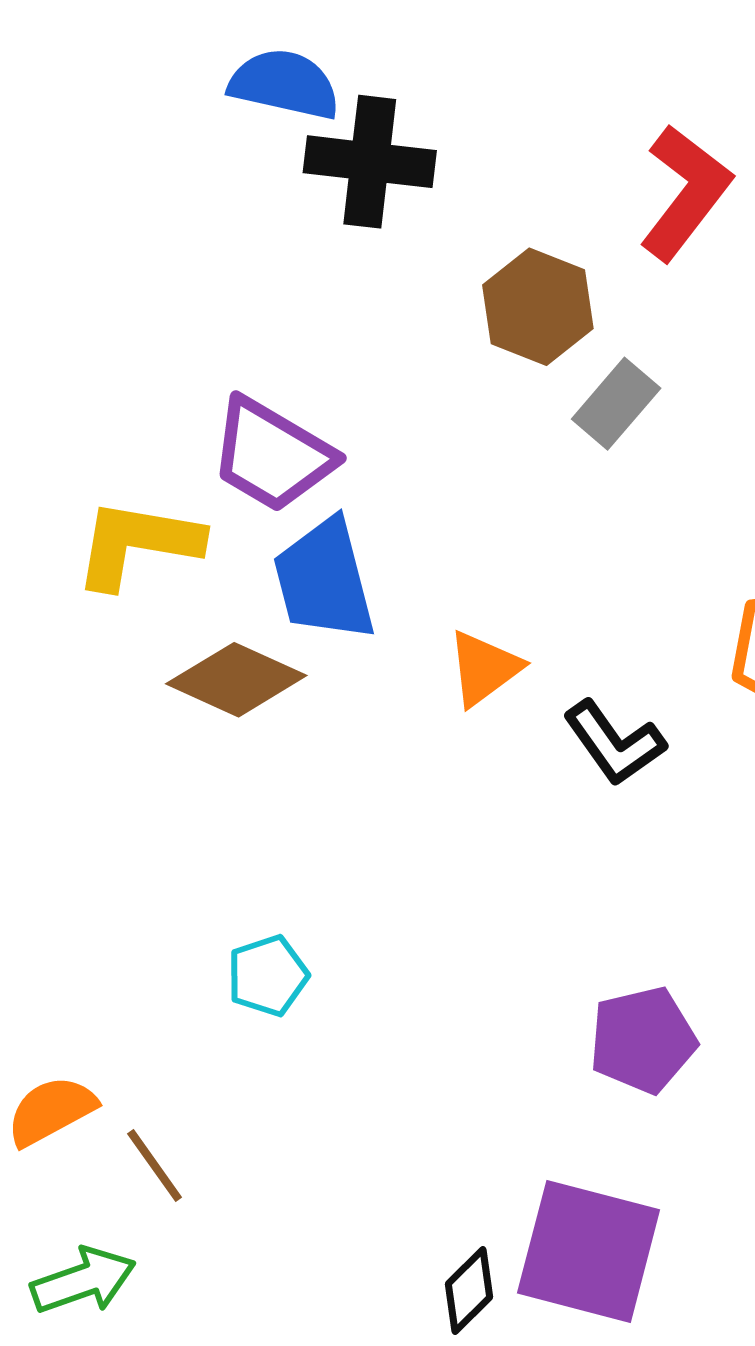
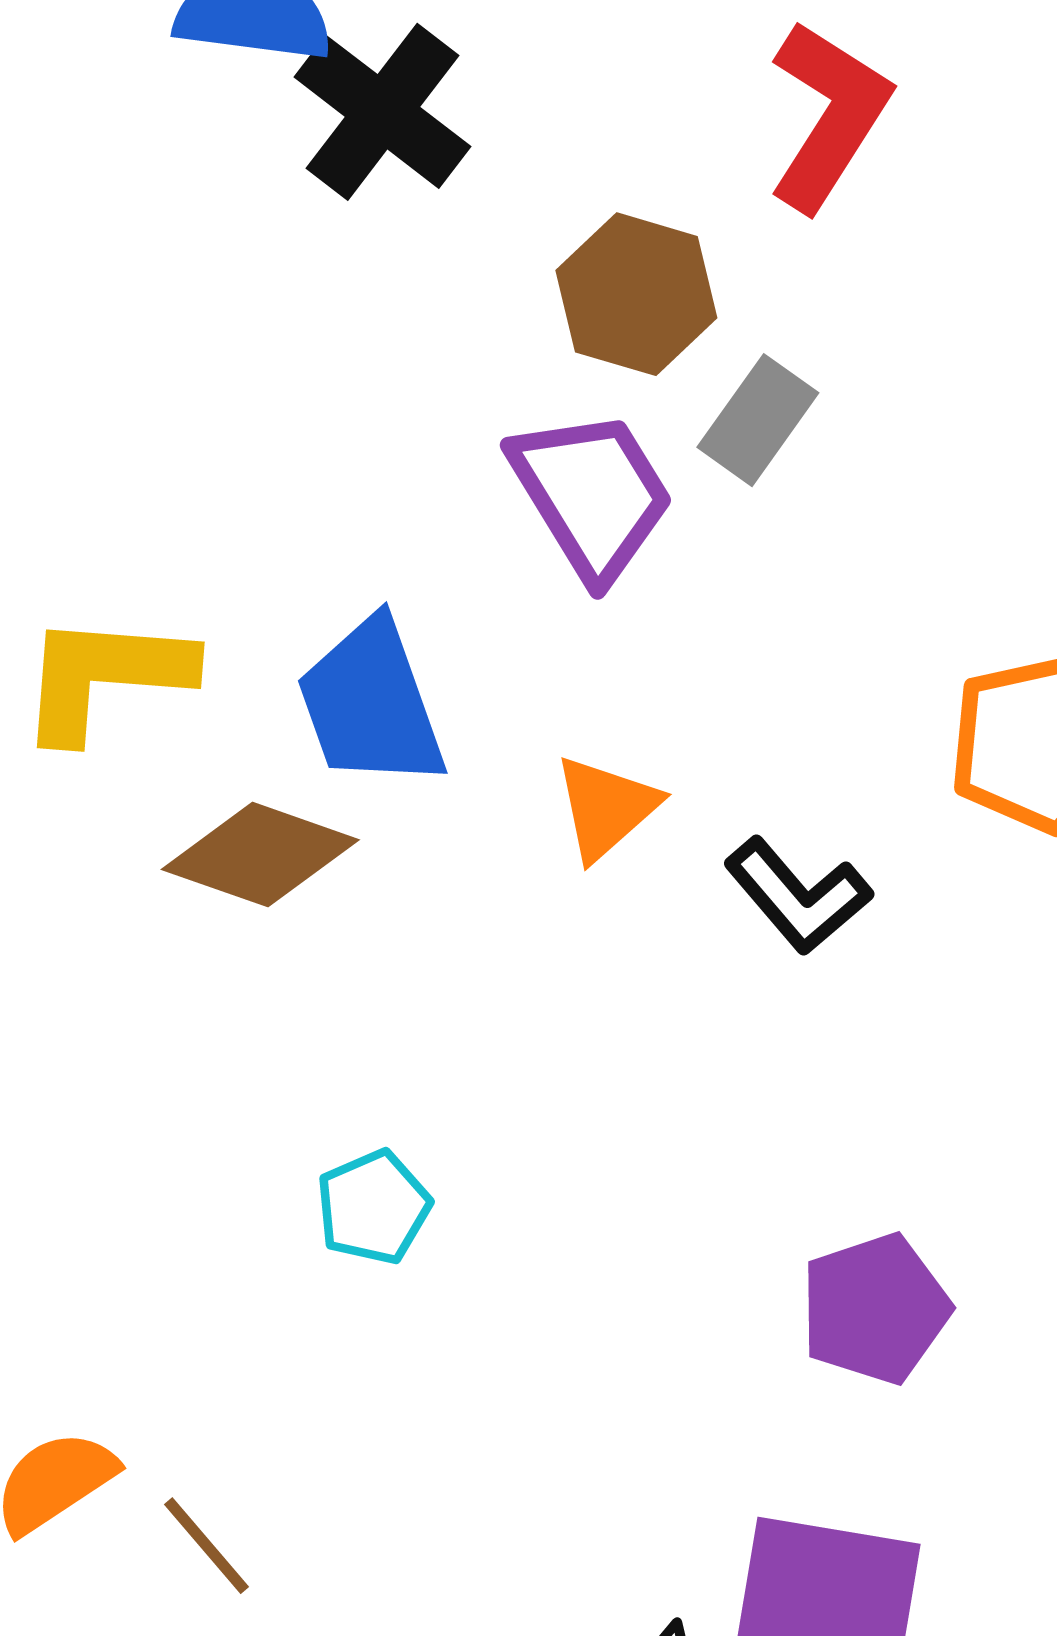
black cross: (370, 162) -> (382, 112), turned 36
purple trapezoid: (272, 455) -> (592, 494), moved, turned -147
cyan pentagon: (268, 976) -> (373, 1207), moved

